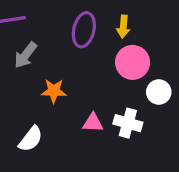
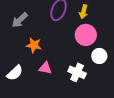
pink triangle: (93, 123) -> (45, 68), moved

